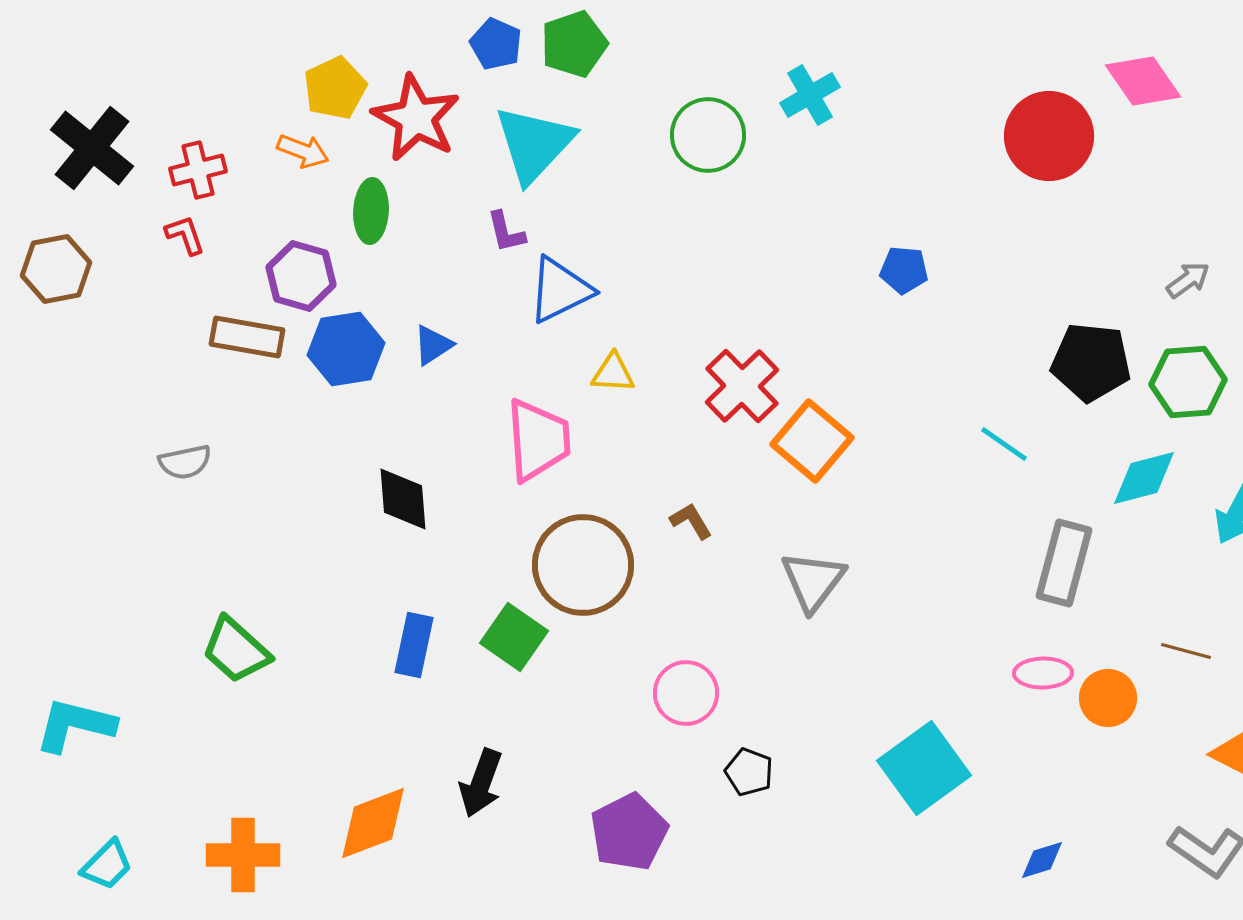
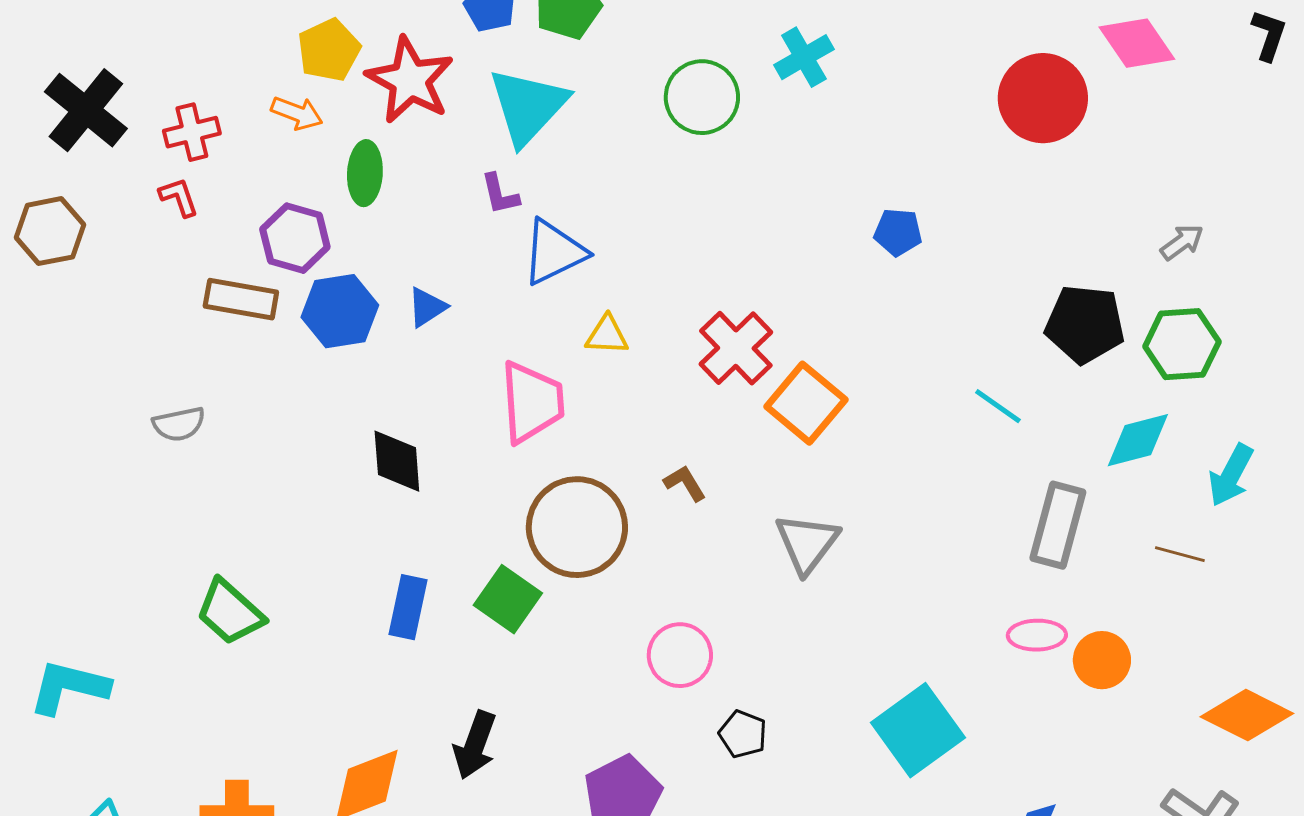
brown line: (1186, 651) -> (1180, 554), moved

